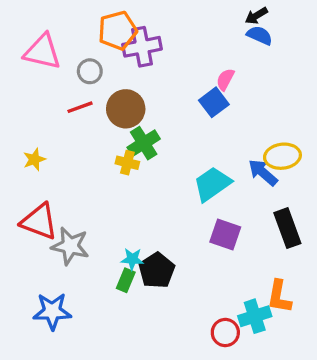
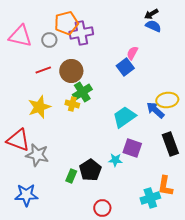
gray circle: (90, 71) -> (49, 40), moved
yellow star: (34, 159) -> (39, 107), moved, size x1.6
cyan star: (132, 259) -> (115, 160), moved
red circle: (225, 333) -> (102, 208), moved

